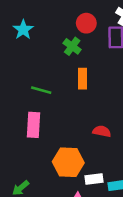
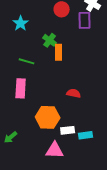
cyan star: (23, 30) -> (21, 23), moved
green cross: (72, 46) -> (50, 40), moved

